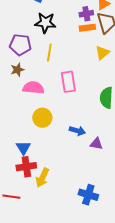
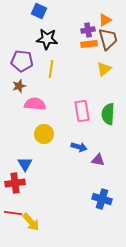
pink rectangle: (68, 82) -> (82, 111), moved
red cross: (26, 167) -> (15, 183), moved
yellow arrow: (42, 178) -> (31, 222), moved, turned -66
blue cross: (88, 195) -> (102, 199), moved

